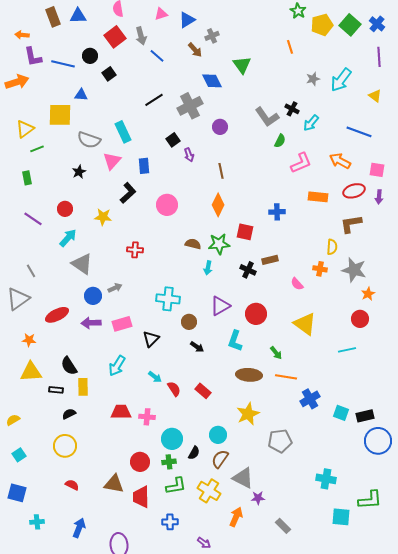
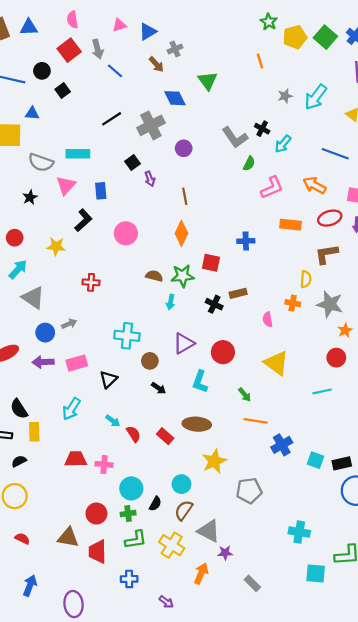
cyan rectangle: (123, 132) -> (78, 154), turned -65
pink semicircle: (297, 284) -> (268, 319), turned 32
brown ellipse: (249, 375) -> (197, 424), moved

